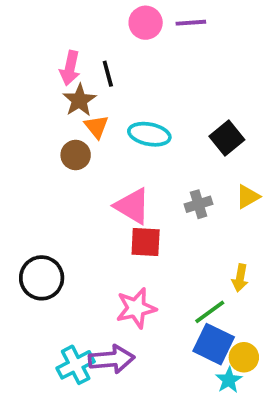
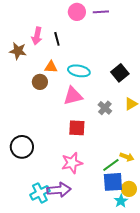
brown star: (79, 100) -> (18, 51), moved, turned -30
orange triangle: (96, 127) -> (51, 67), turned -48
gray cross: (198, 204) -> (105, 108), turned -32
pink triangle: (132, 206) -> (73, 96), moved, turned -45
yellow arrow: (240, 278) -> (127, 157), moved, turned -80
blue square: (214, 344) -> (113, 182), turned -30

